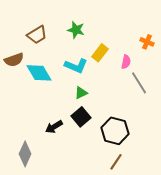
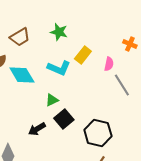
green triangle: (81, 93) -> (52, 100), moved

